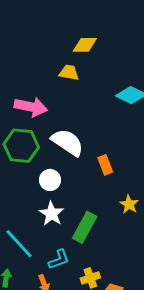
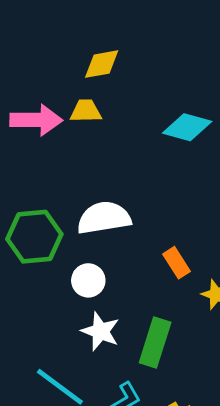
pink arrow: (31, 107) -> (36, 120), moved
white semicircle: (67, 142) -> (104, 218), turned -32
orange rectangle: (105, 165) -> (176, 263), moved

